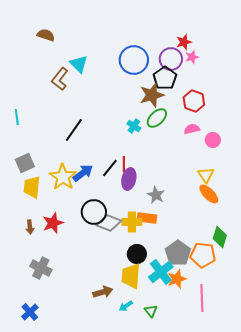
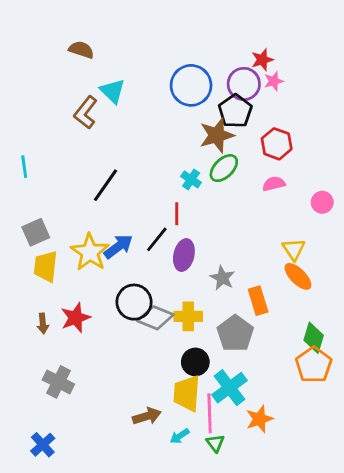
brown semicircle: (46, 35) -> (81, 50), moved
pink circle: (213, 140) -> (322, 202), moved
red line: (124, 164) -> (177, 214), moved
orange rectangle: (147, 218) -> (258, 301), moved, turned 66
gray pentagon: (178, 253) -> (235, 333), moved
orange pentagon: (203, 255) -> (314, 365), moved, turned 30
orange star: (177, 279) -> (259, 419), moved
pink line: (202, 298) -> (210, 413), moved

